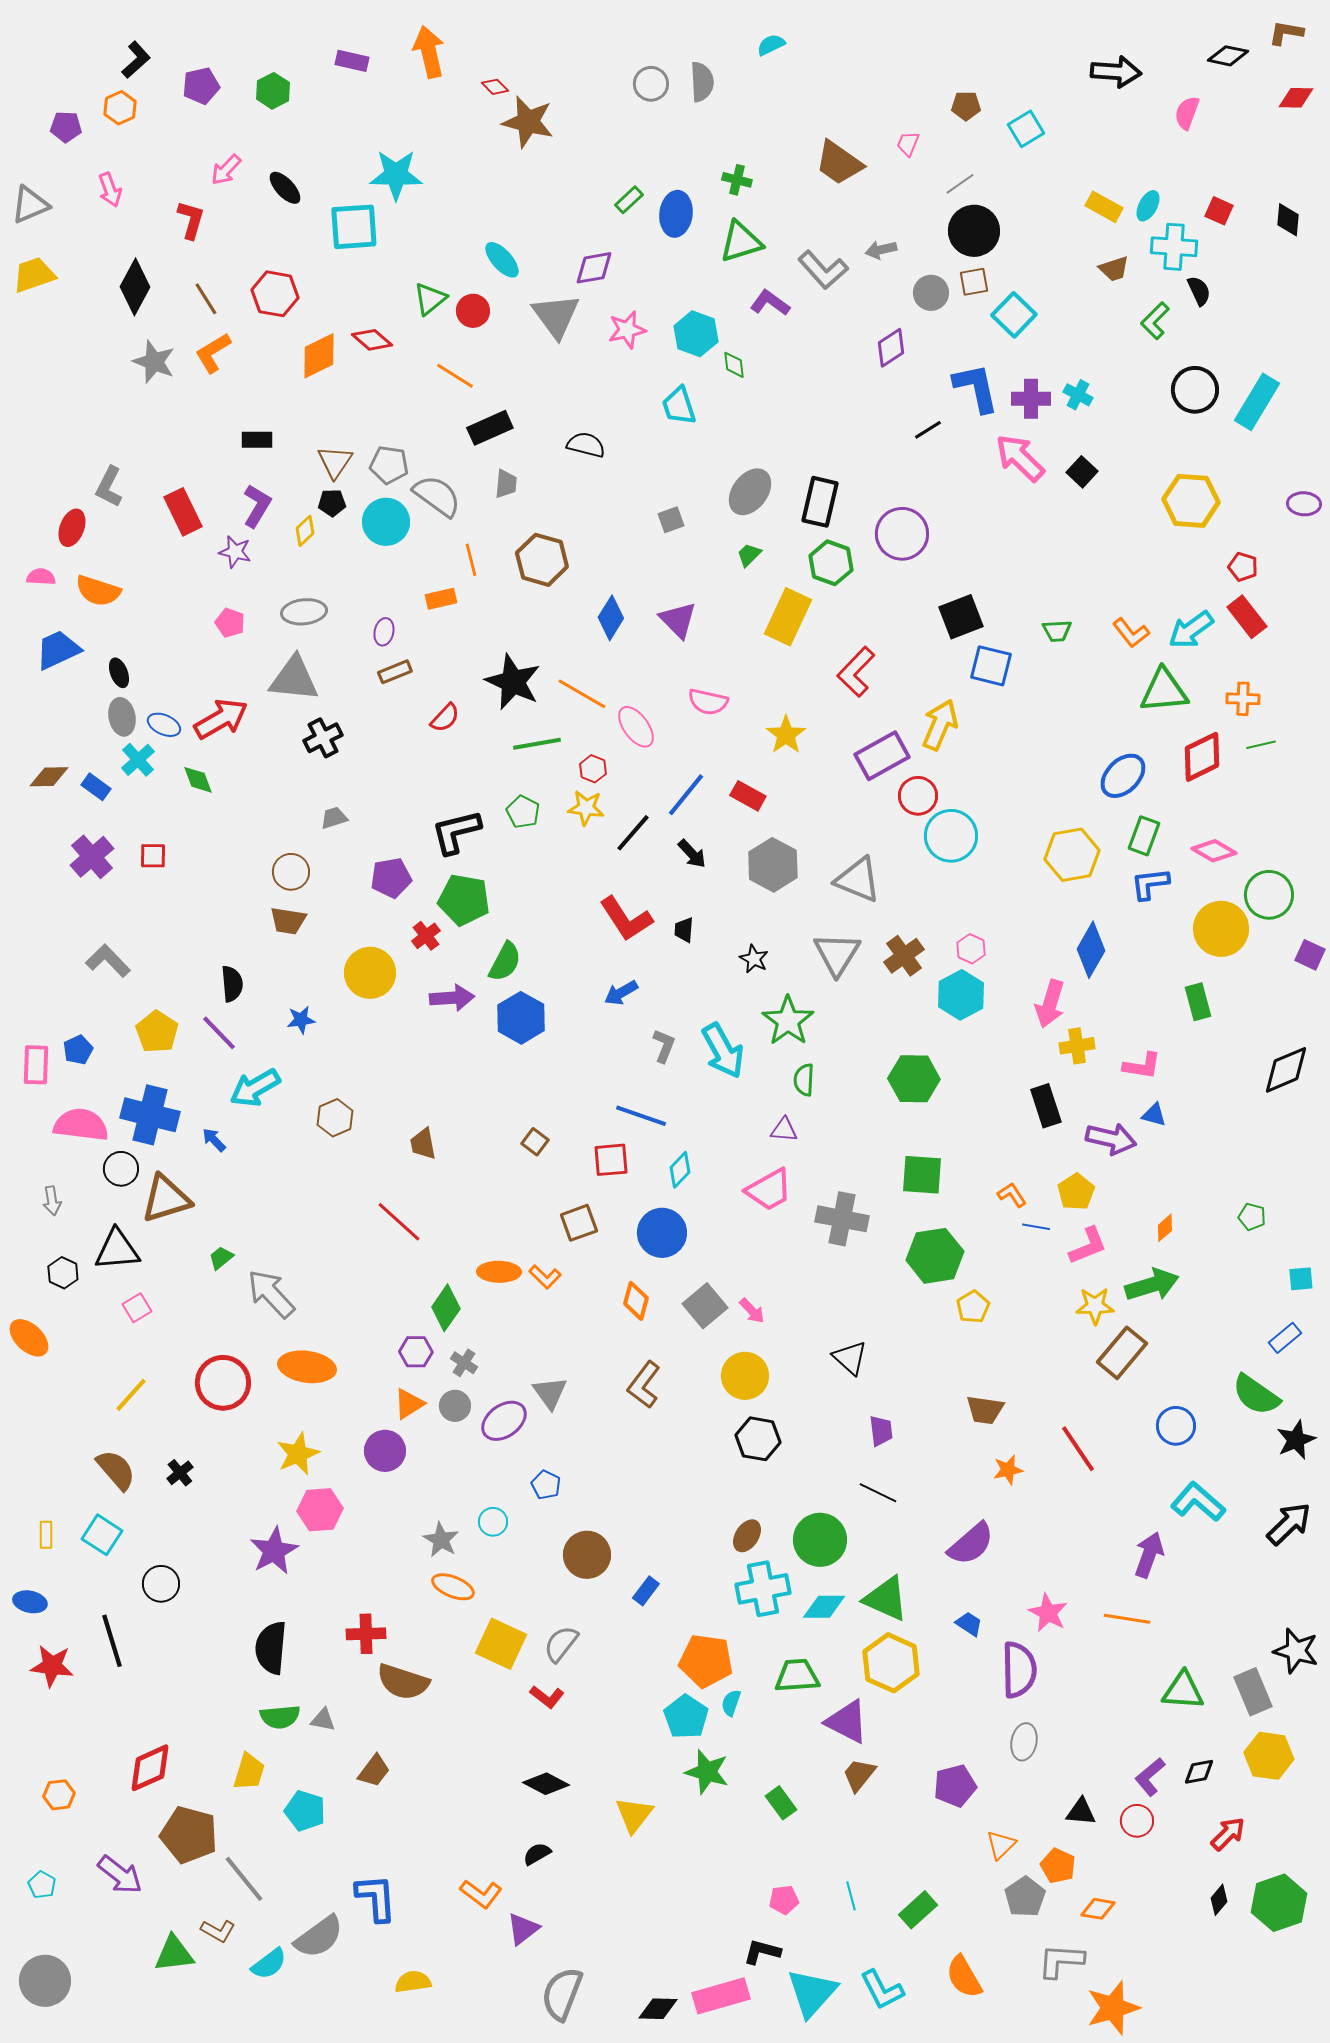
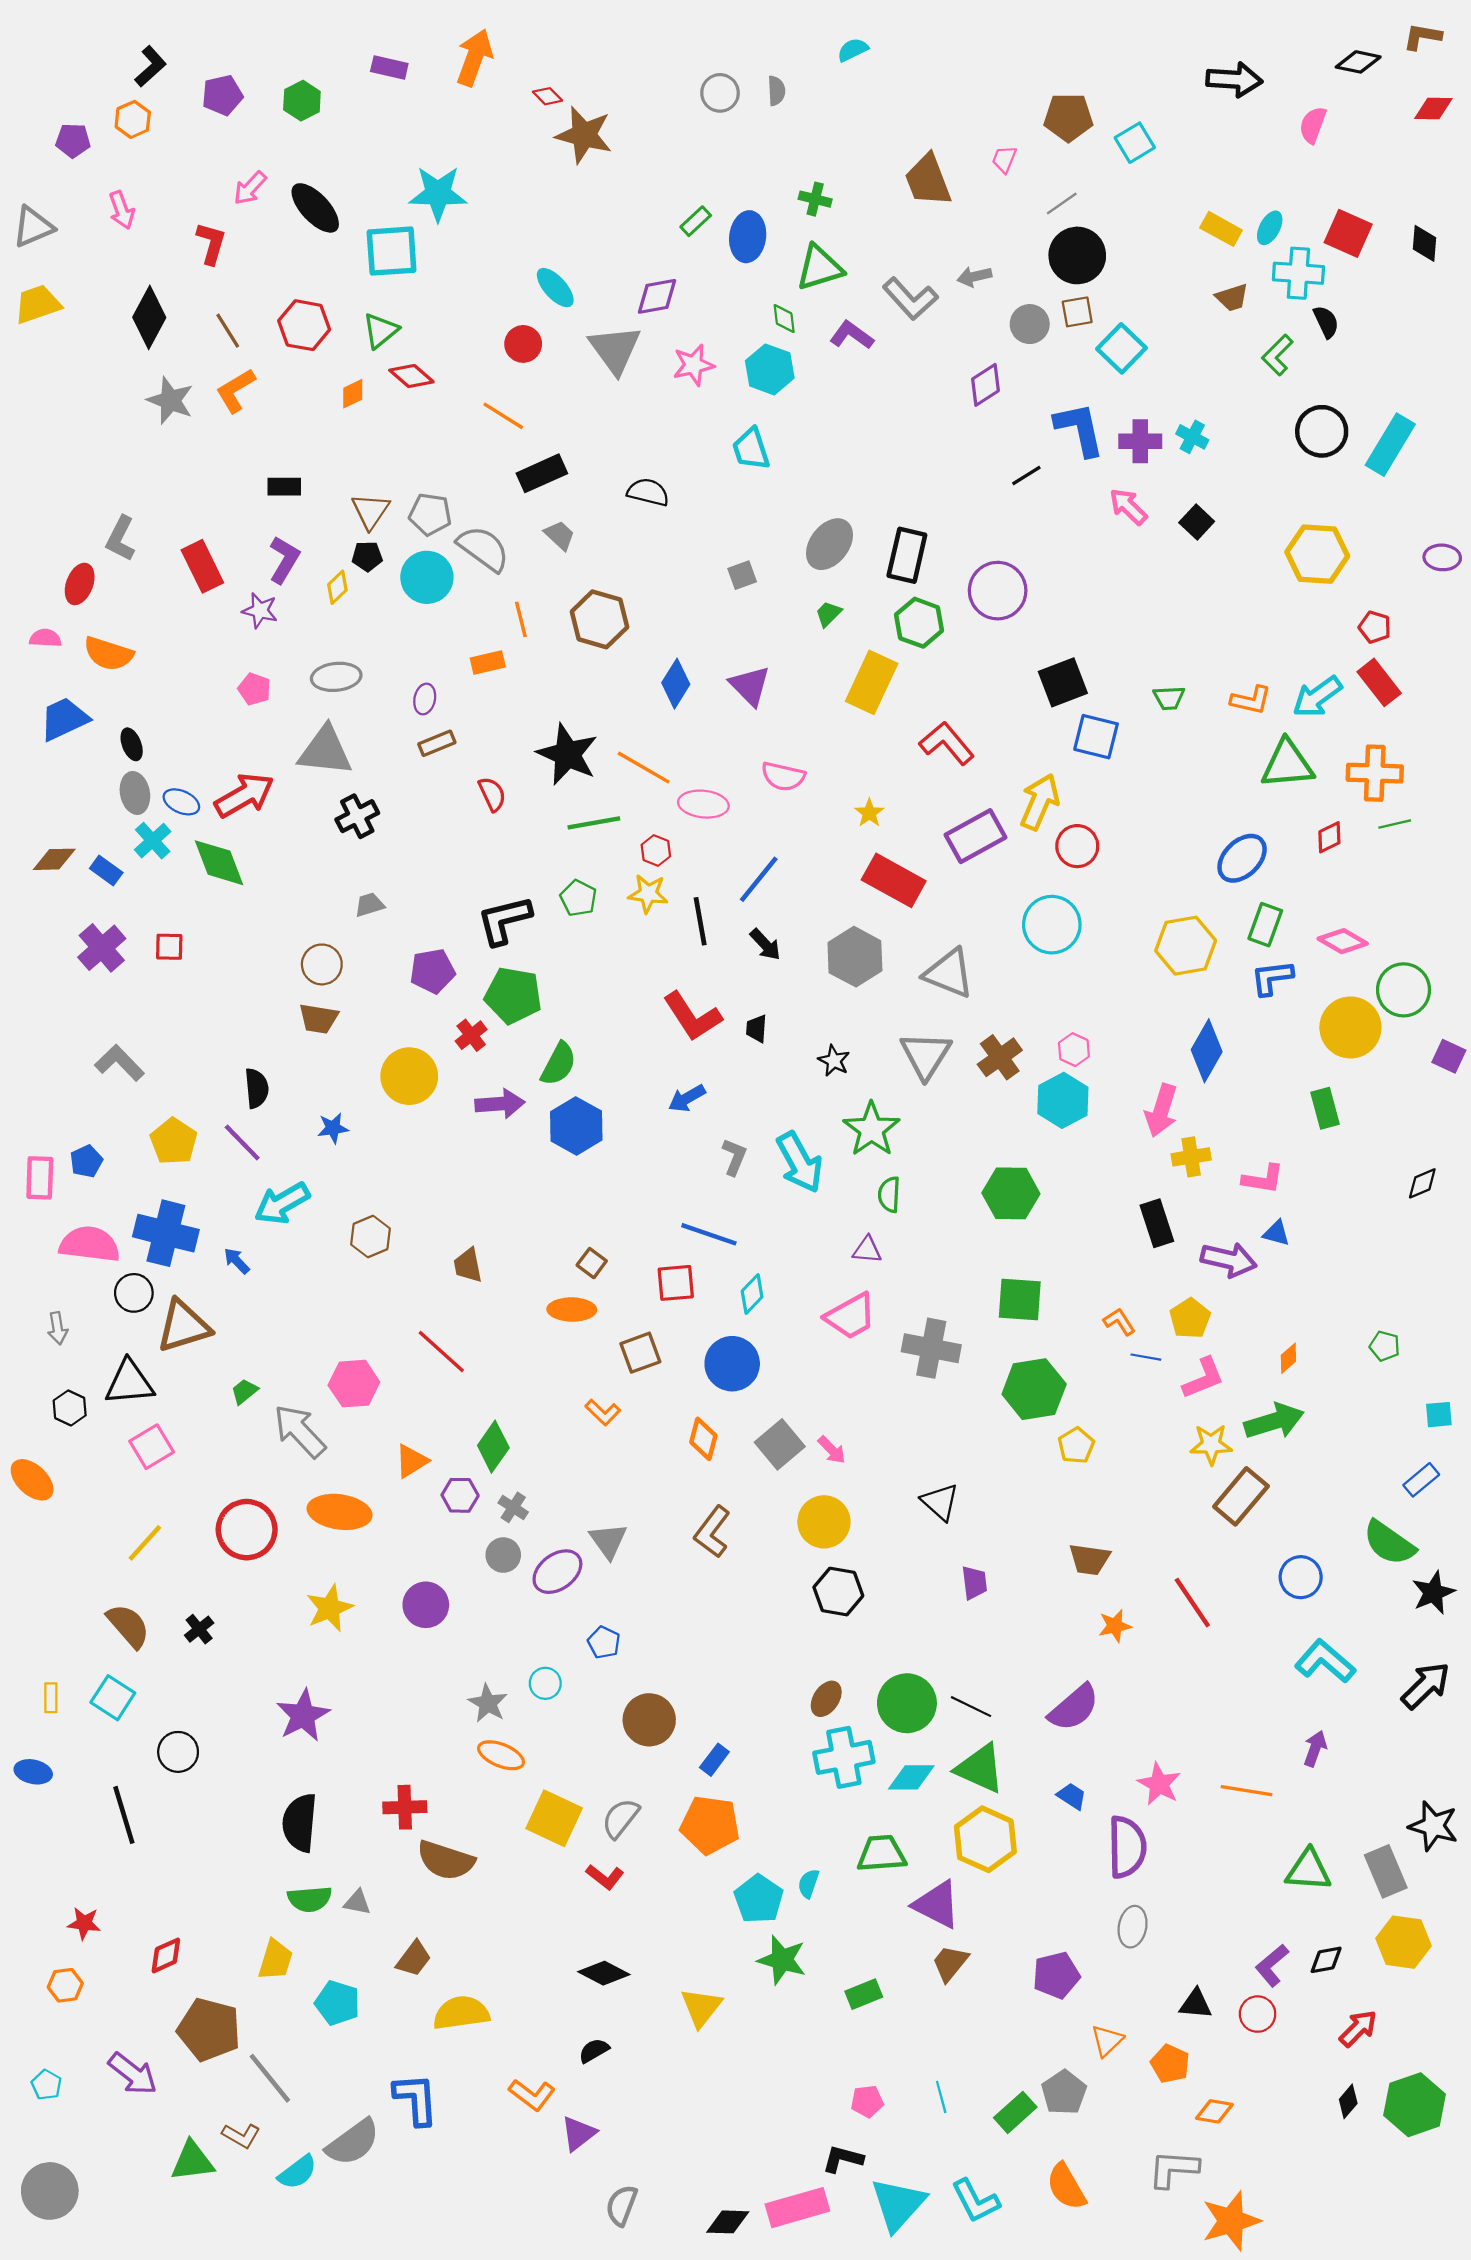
orange arrow: (429, 52) -> (474, 58), turned 33
gray semicircle: (702, 82) -> (776, 91), size x0.7
brown pentagon: (966, 106) -> (1068, 117), size x1.5
brown trapezoid: (839, 163) -> (928, 180), turned 34
black ellipse: (285, 188) -> (315, 208), size x1.4
red square: (1219, 211) -> (1348, 233), size x1.5
green triangle: (430, 299) -> (380, 331), moved
orange diamond: (319, 356) -> (353, 394), size x0.6
green diamond: (734, 365) -> (784, 319), moved
pink arrow: (1020, 458) -> (1128, 507), size x0.7
gray trapezoid: (506, 484) -> (560, 535), turned -52
orange L-shape: (1131, 633) -> (1251, 700), turned -39
red L-shape: (856, 672) -> (947, 743), turned 96
orange cross: (1243, 699) -> (1375, 773), size x1.5
red semicircle: (445, 718) -> (492, 794), turned -68
pink ellipse: (636, 727) -> (703, 804), turned -48
yellow star: (786, 735) -> (869, 813), size x0.7
red diamond: (1202, 757) -> (1329, 837), size x0.6
green diamond: (198, 780) -> (219, 863), size x1.6
red rectangle: (748, 796) -> (894, 880), moved, size x1.6
red circle: (918, 796) -> (1077, 846), moved
black line: (633, 833) -> (700, 921), turned -51
black diamond: (1286, 1070) -> (1422, 1183), size x0.6
orange ellipse: (499, 1272) -> (572, 1310), moved
pink square: (137, 1308) -> (152, 1447), size x1.4
orange triangle: (409, 1404) -> (411, 1461), moved
black line: (878, 1493) -> (971, 1707), moved
pink hexagon: (320, 1510) -> (354, 1384), moved
purple arrow: (1149, 1555) -> (1315, 1749), moved, size x0.7
orange pentagon: (706, 1661) -> (710, 1825), moved
red star: (52, 1666) -> (84, 1923), moved, size x0.7
red diamond: (150, 1768) -> (166, 1955), size x0.7
green rectangle: (781, 1803) -> (864, 1994), turned -76
gray pentagon: (1025, 1897) -> (1064, 2093), moved
yellow semicircle: (413, 1982) -> (461, 2013), moved, size x1.4
gray semicircle: (562, 1994) -> (622, 2205), size x0.7

